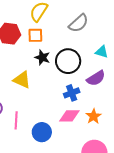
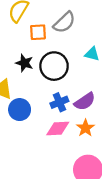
orange square: (35, 35) -> (38, 32), moved
purple semicircle: (96, 78) -> (85, 101), moved
blue circle: (42, 132) -> (20, 110), moved

